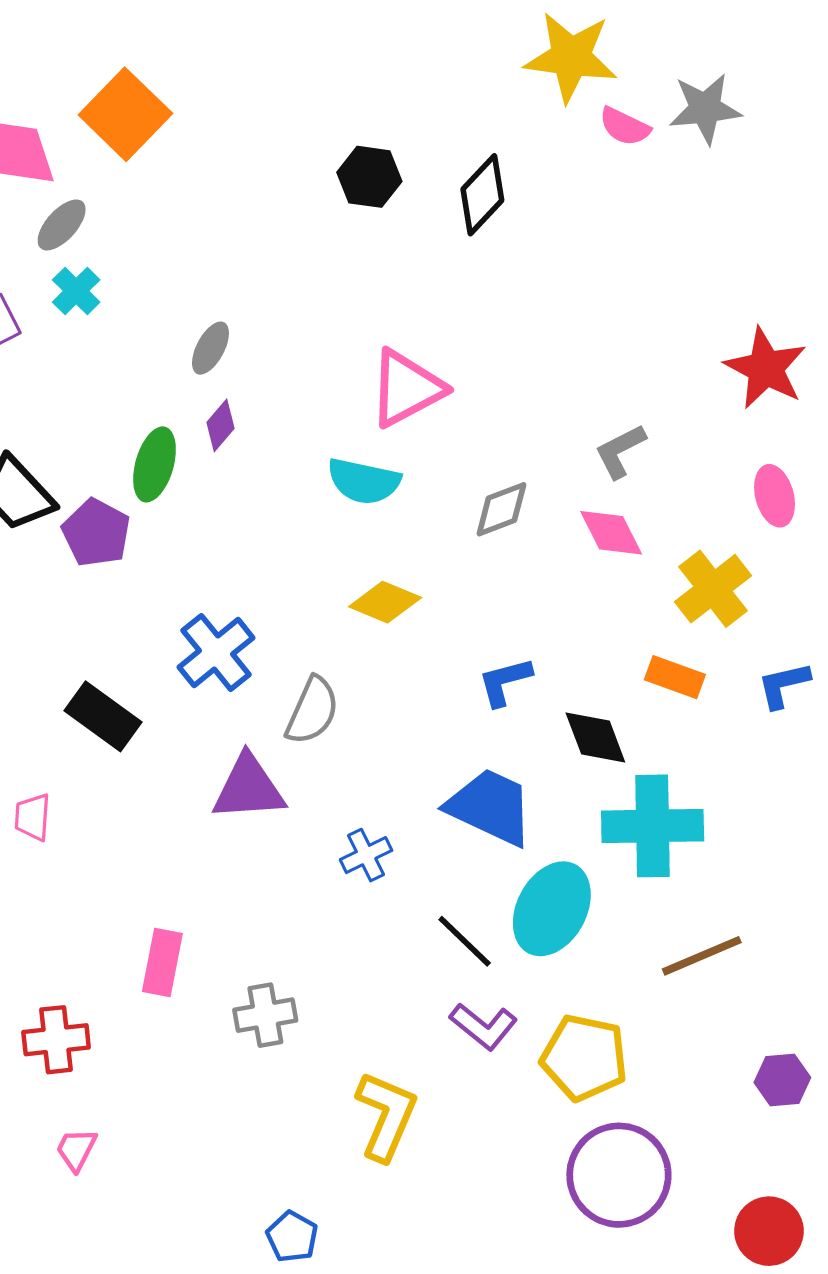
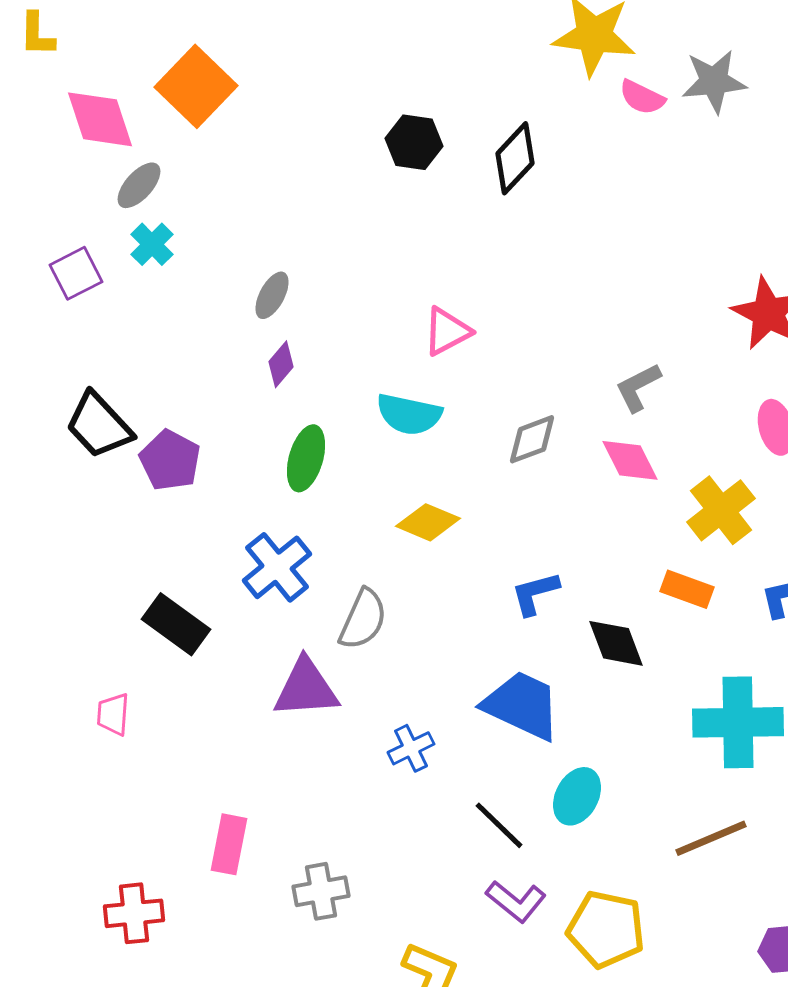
pink triangle: (406, 388) -> (447, 331), size x0.7
green ellipse: (155, 464) -> (306, 458), moved
cyan cross: (653, 826) -> (738, 722), moved
cyan ellipse: (552, 909) -> (577, 796), size x0.7

